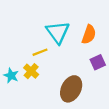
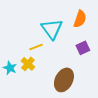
orange semicircle: (89, 34) -> (80, 19), moved
purple square: (98, 62) -> (83, 48), moved

